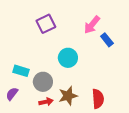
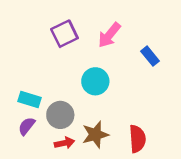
pink arrow: (92, 25) -> (109, 35), moved
purple semicircle: (12, 94) -> (27, 126), moved

